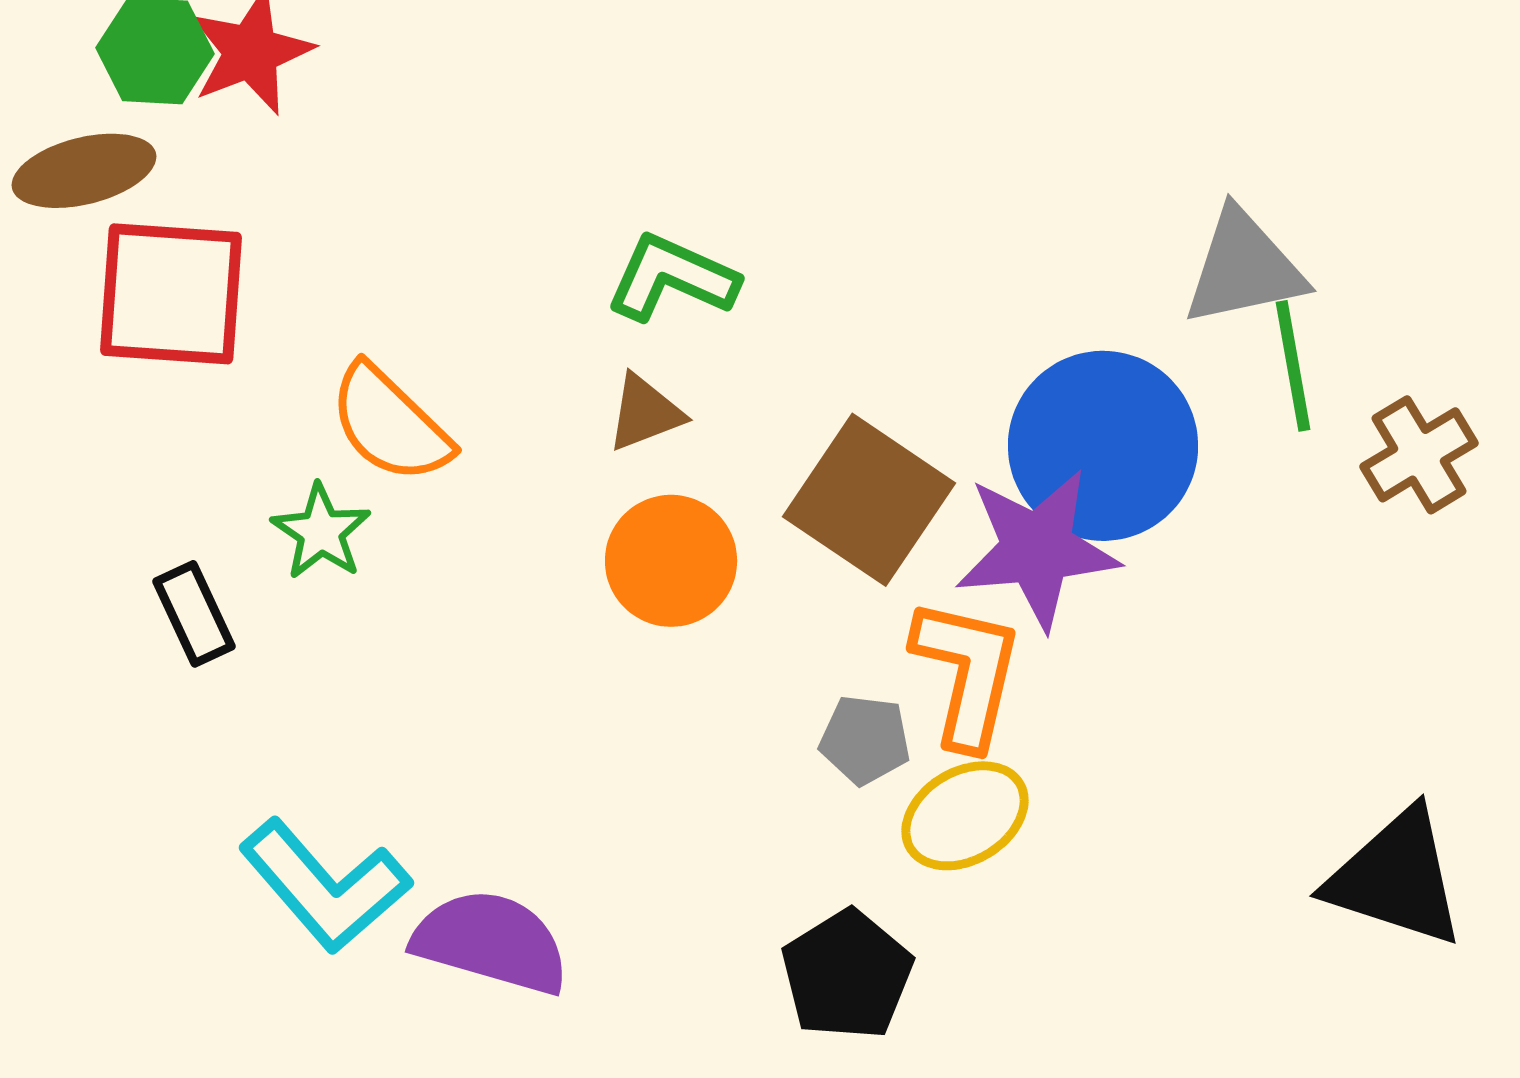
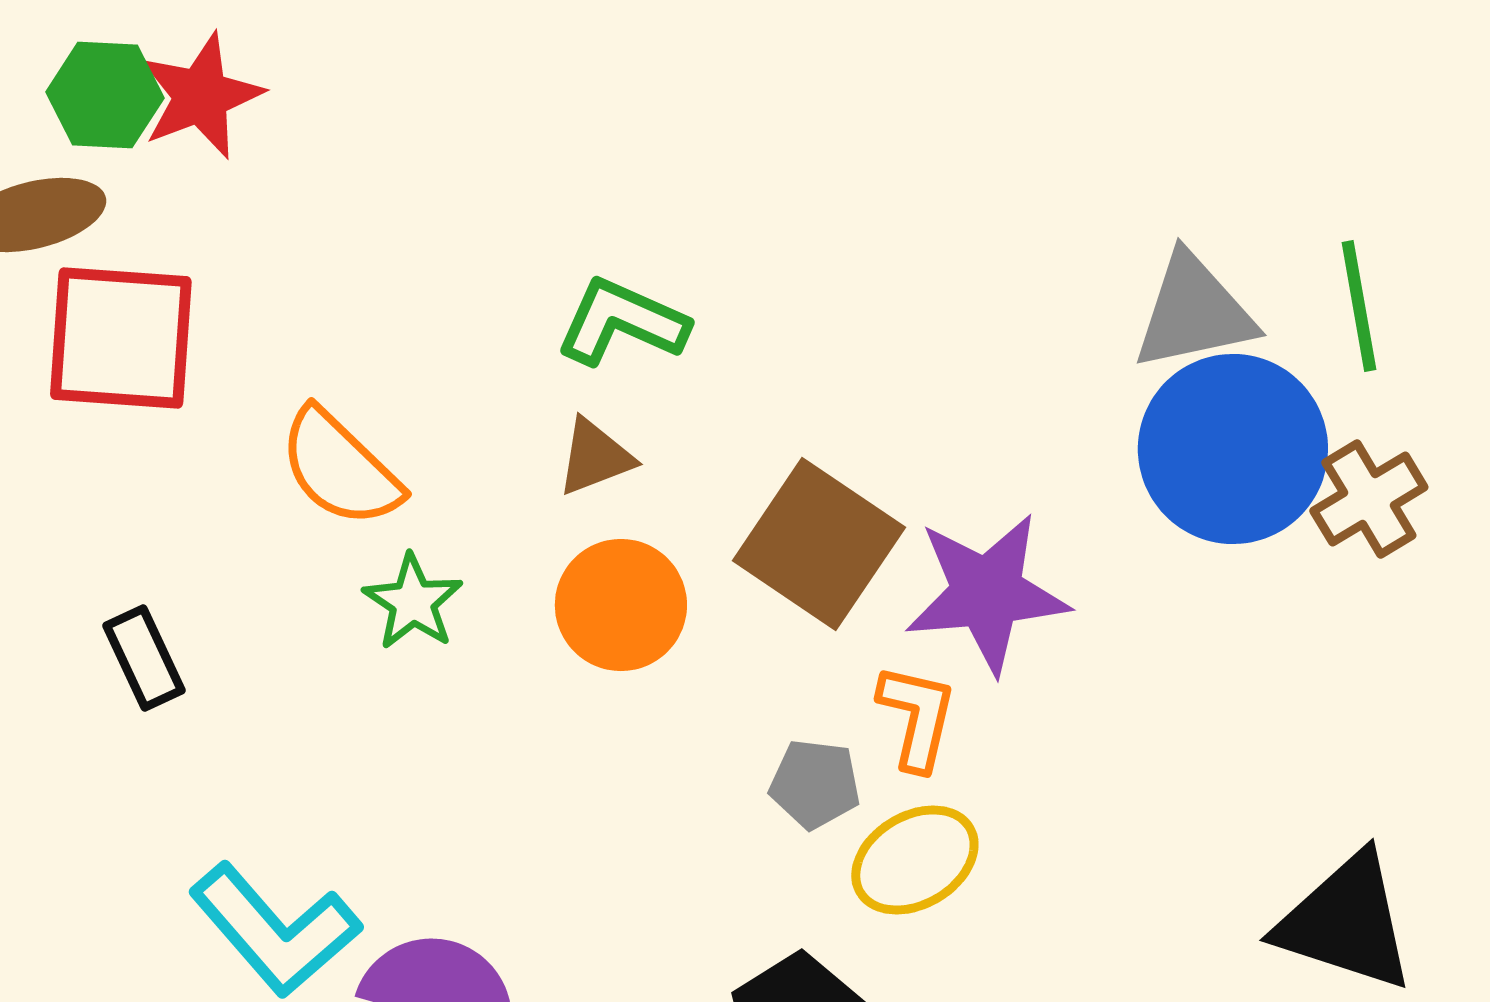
green line: (1293, 366) -> (1359, 306), moved
blue circle: (1103, 446) -> (1233, 449), moved
green star: (321, 532) -> (413, 602), moved
orange L-shape: (967, 673) -> (917, 717), size x0.7

